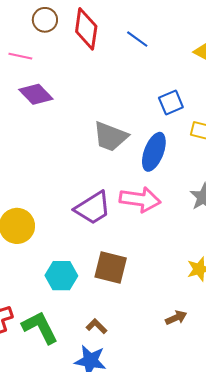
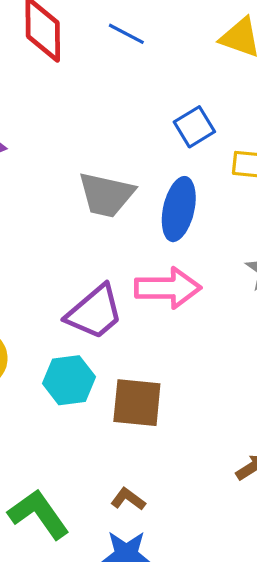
cyan hexagon: (61, 276) -> (69, 380), moved

